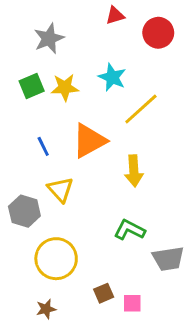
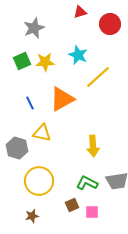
yellow arrow: (134, 171) -> (93, 146), moved
yellow triangle: (60, 190) -> (42, 133), turned -36
green L-shape: (129, 230) -> (87, 183), moved

